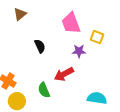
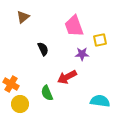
yellow square: (97, 37) -> (100, 40), turned -32

